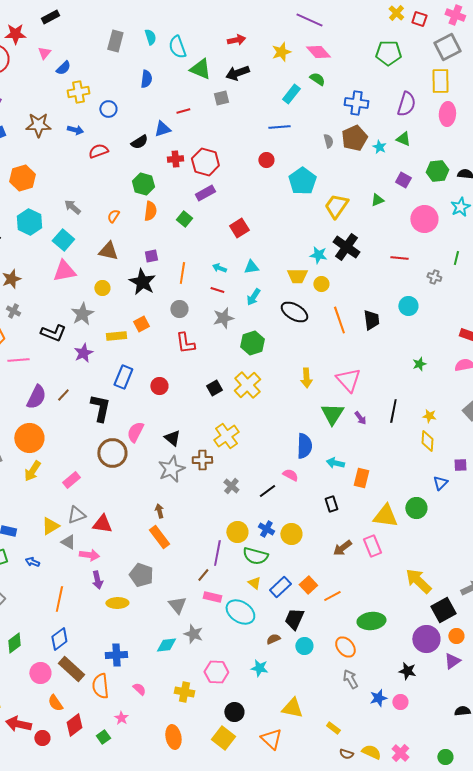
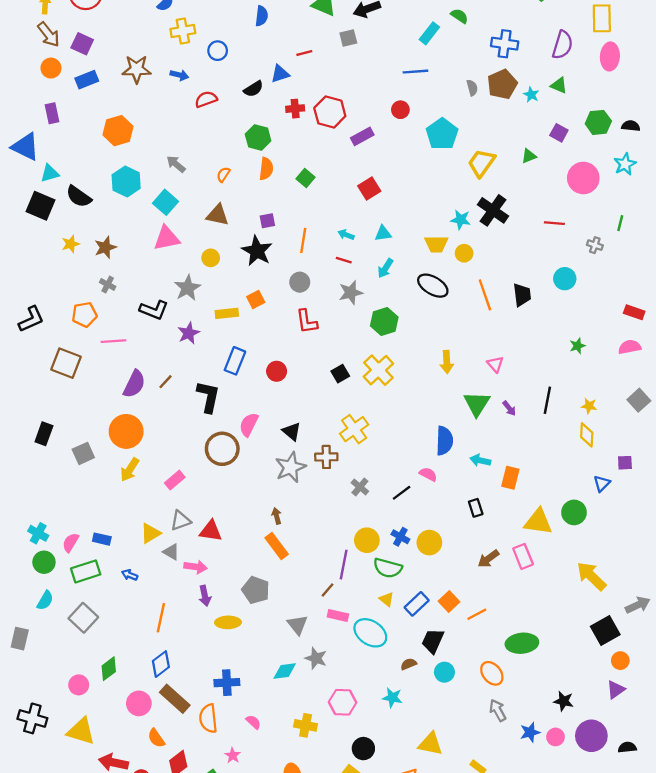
purple rectangle: (205, 193) -> (362, 136), moved
pink triangle: (348, 380) -> (495, 364), size x0.6
yellow arrow: (418, 581) -> (591, 576), moved
purple circle: (426, 639) -> (591, 736), moved

